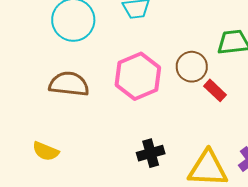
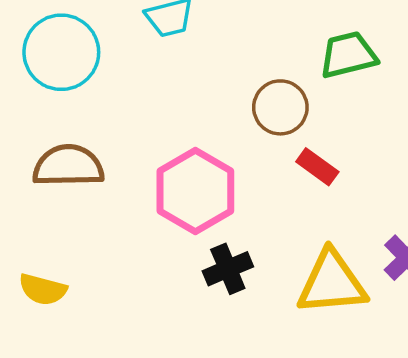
pink hexagon: (138, 76) -> (195, 191), moved
red rectangle: (215, 90) -> (317, 167), moved

